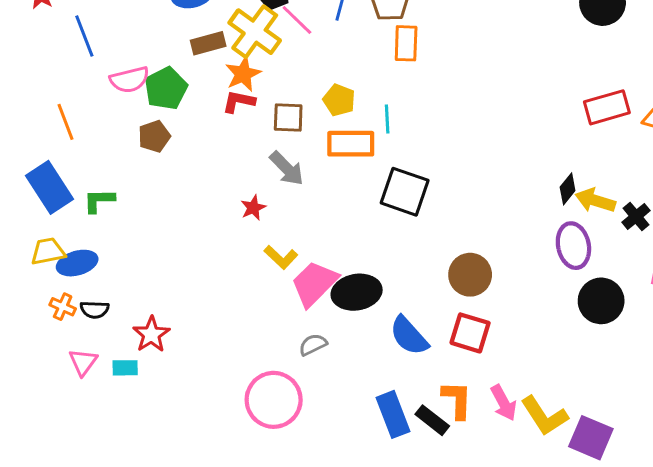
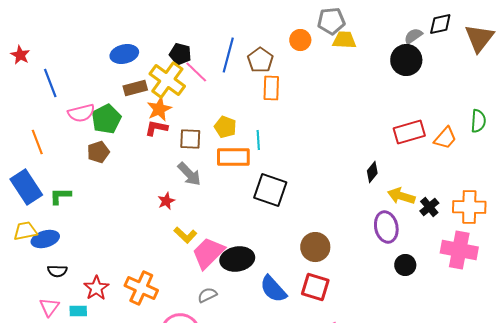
black diamond: (568, 189) -> (372, 172), moved
black circle: (601, 301) -> (405, 265), size x0.7
orange cross: (63, 307) -> (141, 288), moved, size x1.8

